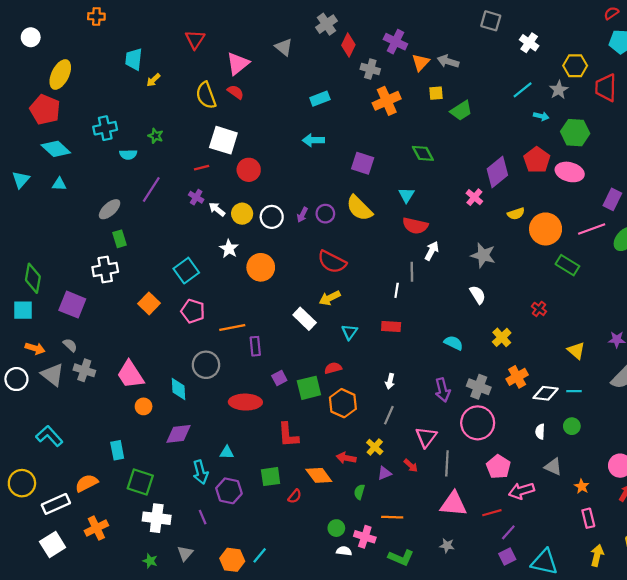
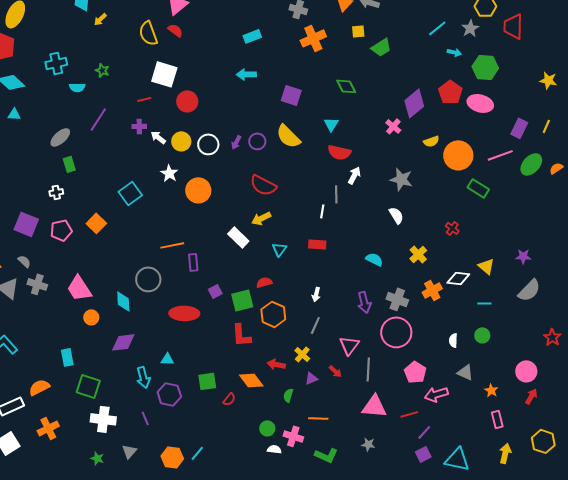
purple cross: (196, 197) -> (139, 126), turned -32
white cross: (105, 269) -> (56, 192), size x0.6
pink pentagon: (193, 311) -> (61, 230), moved, turned -30
white diamond: (546, 393) -> (458, 278), moved
red L-shape: (288, 435) -> (241, 335), moved

